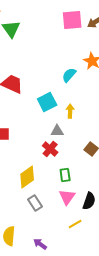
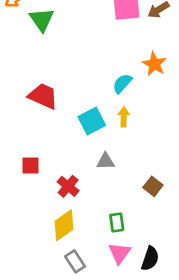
yellow arrow: (70, 111) -> (124, 117), moved
red cross: (50, 149) -> (68, 186), moved

